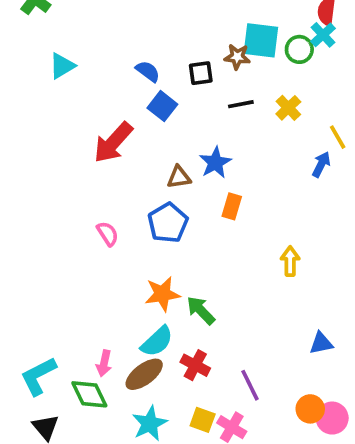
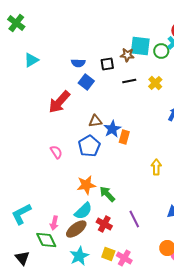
blue semicircle: (148, 71) -> (78, 63), turned 144
blue star: (215, 163) -> (112, 129), moved
cyan L-shape: (38, 376) -> (21, 214), moved
purple line: (250, 385) -> (134, 219), moved

